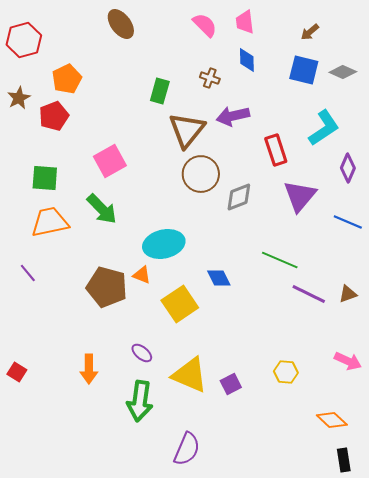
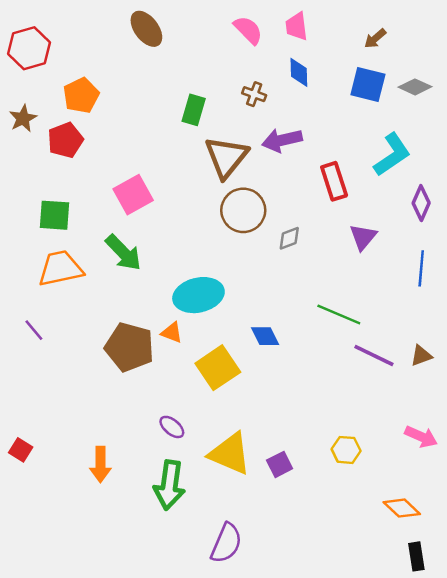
purple triangle: (300, 196) -> (363, 237), size x0.7
gray diamond: (239, 197) -> (289, 238), size x0.7
blue line: (348, 222) -> (421, 268), turned 72
orange arrow: (89, 369) -> (100, 464), moved

